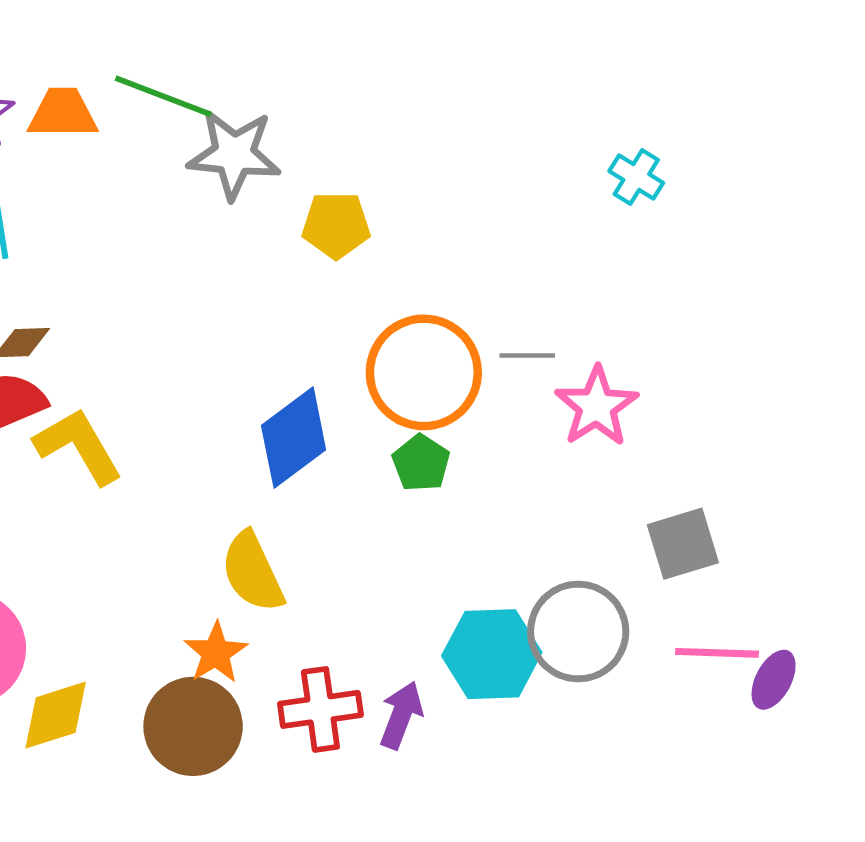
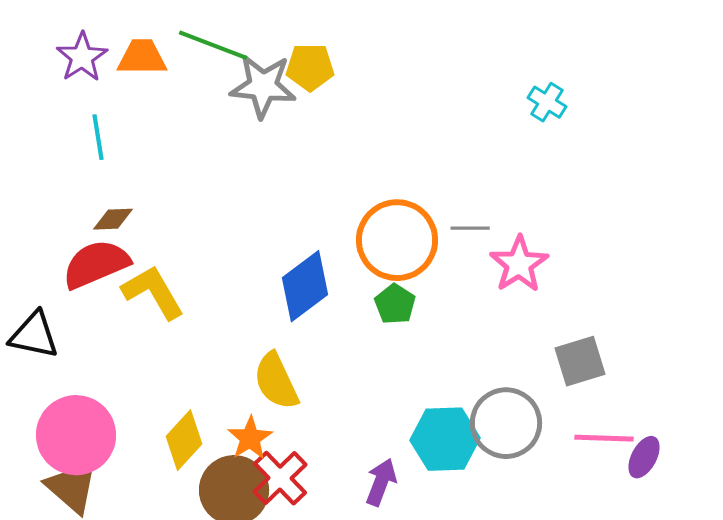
yellow pentagon: (336, 225) -> (310, 67), moved
red cross: (320, 709) -> (280, 478), moved, turned -36
yellow diamond: (56, 715) -> (184, 440), moved, turned -30

